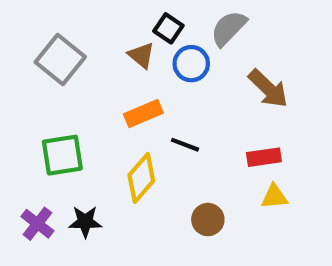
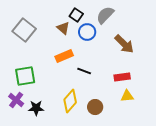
yellow diamond: (141, 178) -> (70, 101), moved
purple cross: (37, 224) -> (16, 100), moved

